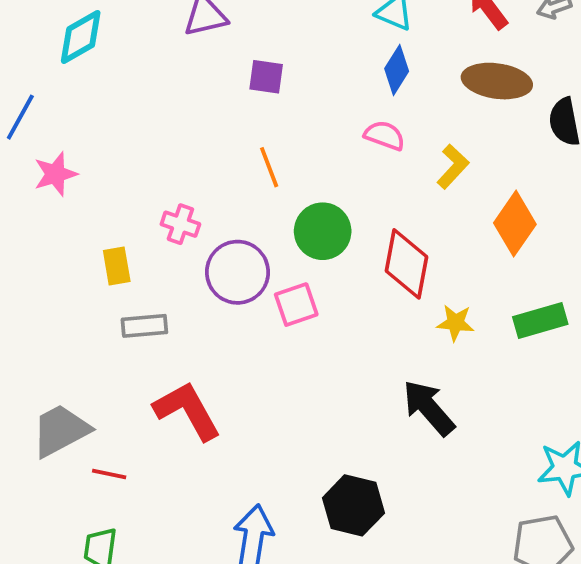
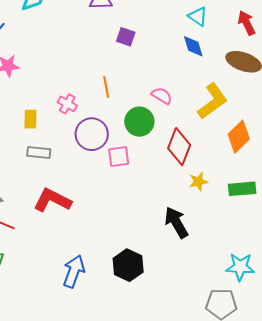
blue diamond: (397, 70) -> (193, 46), turned -60
pink semicircle: (385, 135) -> (162, 96), moved
orange line: (269, 167) -> (106, 87), moved
yellow L-shape: (453, 167) -> (213, 101), size x1.6
yellow star: (455, 323) -> (198, 182), turned -30
red L-shape: (187, 411) -> (52, 200), turned -45

